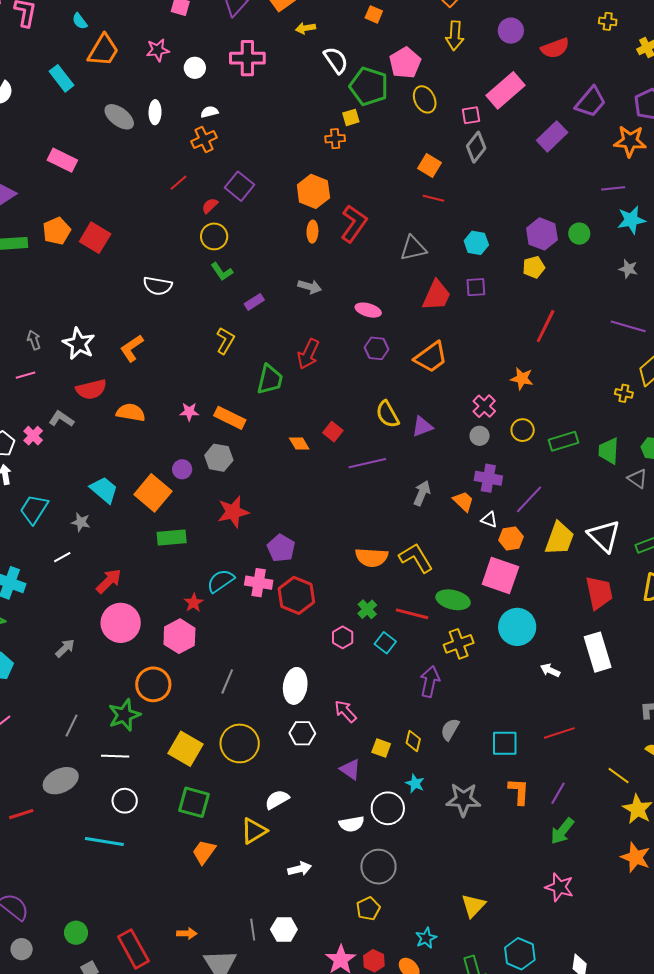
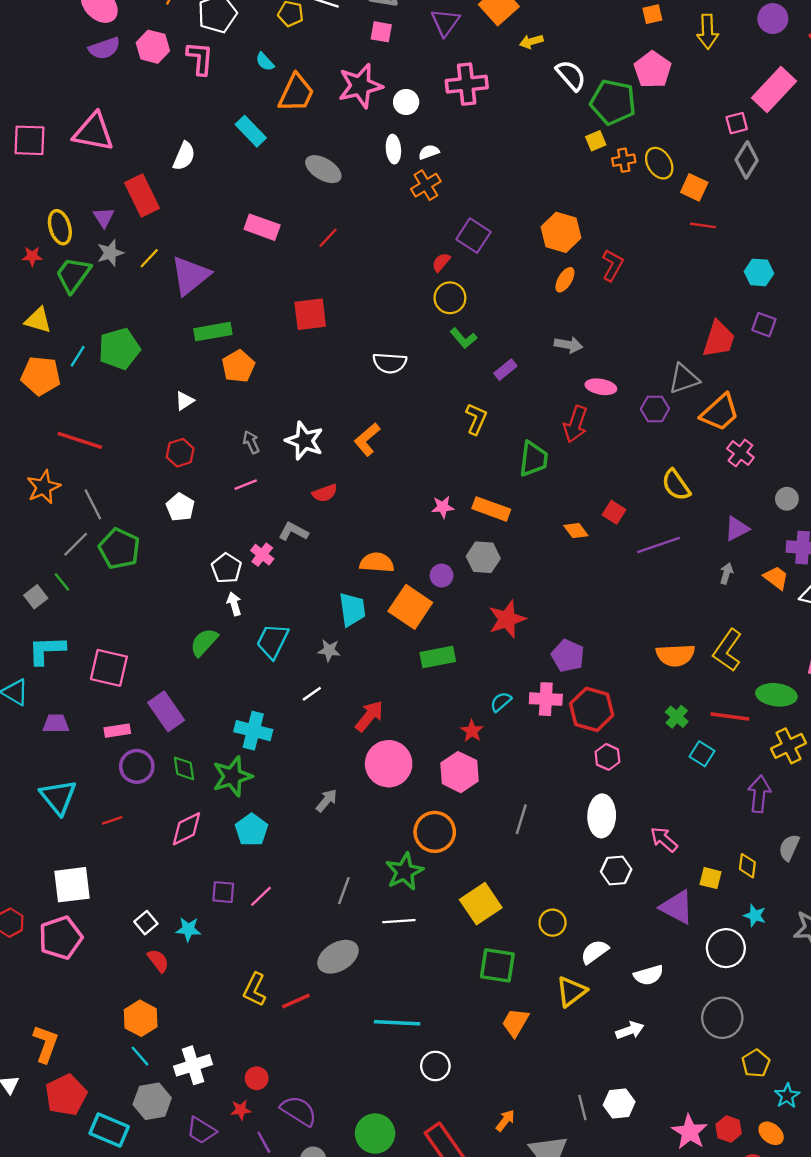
orange square: (374, 14) -> (652, 14), moved, turned -30
pink star: (158, 50) -> (360, 86), size x1.6
yellow ellipse: (425, 99) -> (659, 163), moved
white ellipse: (155, 112) -> (393, 149), moved
orange cross: (335, 139) -> (624, 160), moved
red line: (178, 183) -> (328, 238), moved
red L-shape: (354, 224) -> (612, 265), size x0.7
orange pentagon: (57, 231) -> (238, 366), moved
orange ellipse: (312, 232) -> (565, 280), turned 35
red square: (95, 238) -> (310, 314), turned -32
gray triangle: (413, 248) -> (684, 379), moved
purple square: (476, 287) -> (764, 325), turned 30
pink ellipse: (368, 310) -> (601, 387), moved
red semicircle: (91, 389) -> (325, 493), size x0.7
pink cross: (484, 406) -> (740, 453), moved
orange semicircle: (131, 412) -> (377, 563), moved
purple triangle: (422, 427) -> (737, 529), moved
cyan trapezoid: (104, 490) -> (352, 609), turned 48
gray arrow: (422, 493) -> (726, 573), size x0.7
yellow L-shape: (416, 558) -> (728, 650), turned -108
cyan semicircle: (221, 581) -> (501, 702), size x0.7
pink hexagon: (343, 637) -> (607, 757), moved
yellow circle: (240, 743) -> (553, 923), moved, size x0.6
yellow square: (186, 749) -> (481, 904), turned 32
purple triangle: (350, 769) -> (677, 907), size x1.4
white circle: (125, 801) -> (435, 1066), moved
white semicircle: (352, 824) -> (649, 975), moved
yellow pentagon: (368, 909) -> (756, 1063), moved
green circle: (76, 933) -> (375, 1133), size x1.4
orange arrow: (187, 933) -> (505, 1120), turned -48

